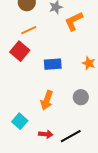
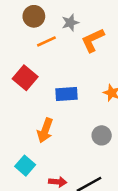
orange line: (29, 30) -> (46, 41), moved
orange arrow: (47, 100) -> (45, 130), moved

